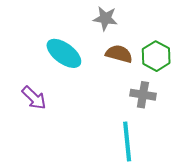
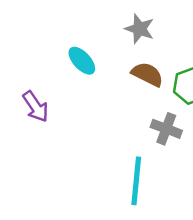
cyan ellipse: (64, 53) -> (82, 61), size x0.7

